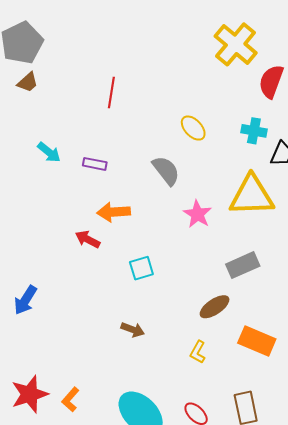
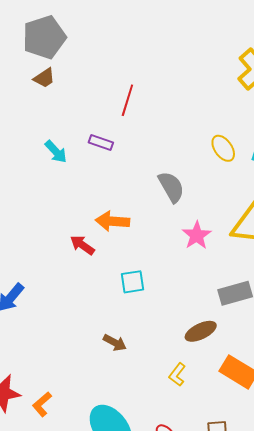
yellow ellipse: (193, 128) -> (223, 148), moved
purple rectangle: (95, 164) -> (101, 142), moved

